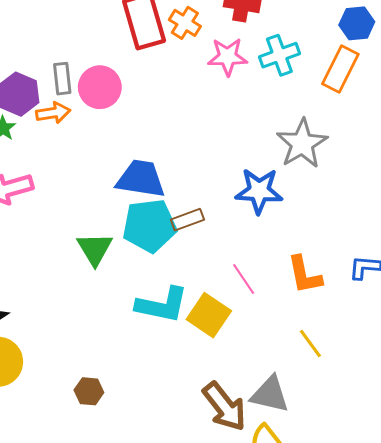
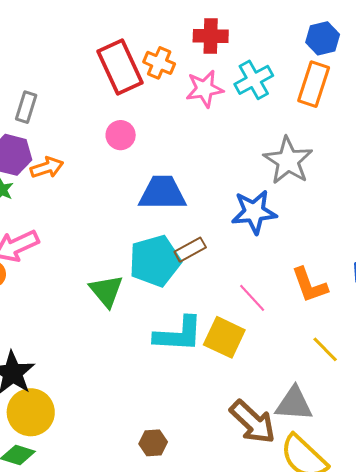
gray rectangle: (62, 79) -> (26, 107), moved, turned 32
pink circle: (100, 87) -> (121, 135), moved, size x0.7
blue trapezoid: (141, 179) -> (162, 193), moved
brown hexagon: (89, 391) -> (153, 443), moved

